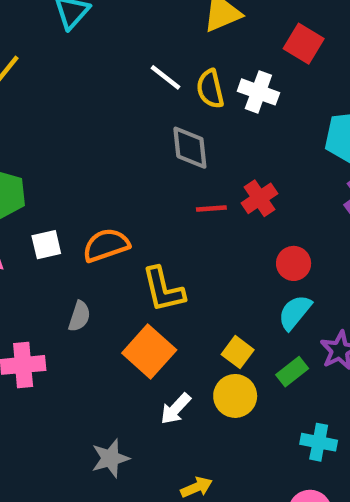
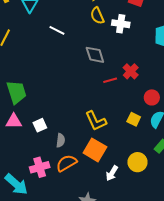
white line: (166, 77) -> (57, 30), moved
yellow semicircle: (210, 89) -> (97, 16), moved
white square: (46, 245) -> (40, 125), moved
orange semicircle: (106, 245) -> (66, 163), moved
yellow square: (238, 352) -> (134, 119), moved

